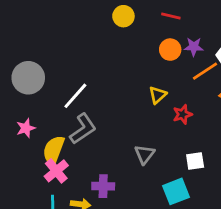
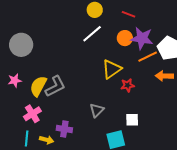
purple star: (194, 47) -> (142, 38), size x1.6
yellow triangle: (158, 95) -> (112, 69), size x1.5
white line: (75, 96) -> (92, 34), moved
yellow semicircle: (54, 150) -> (38, 86), moved

